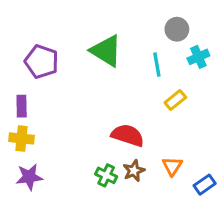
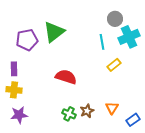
green triangle: (106, 51) -> (54, 32), moved, turned 50
cyan cross: (198, 57) -> (129, 37), size x1.5
purple pentagon: (42, 62) -> (27, 40), turned -30
red semicircle: (128, 135) -> (66, 77), moved

